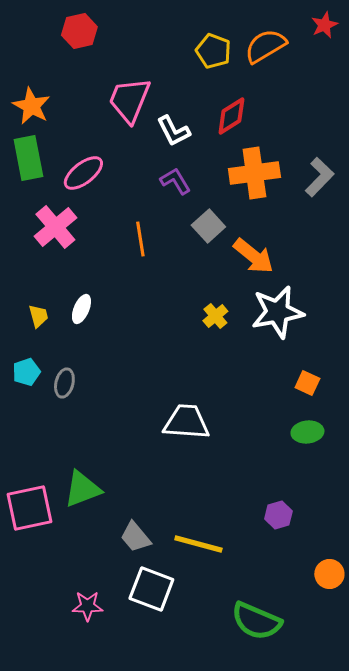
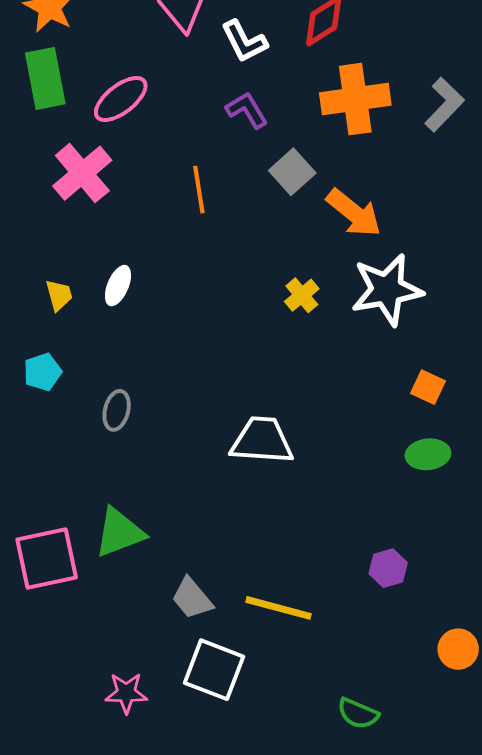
gray ellipse: (64, 383) -> (117, 410), moved
green semicircle: (256, 621) -> (358, 714), size x0.6

